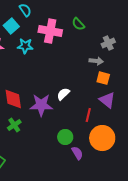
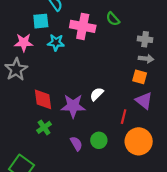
cyan square: (11, 26) -> (41, 21), turned 35
gray cross: (108, 43) -> (145, 39), turned 32
gray arrow: (96, 61) -> (146, 59), moved
purple semicircle: (77, 153) -> (76, 144), moved

